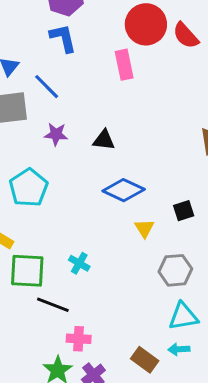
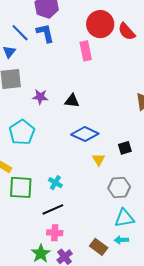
blue line: (47, 87) -> (20, 33), moved
black line: (53, 305) -> (53, 209), moved, turned -45

